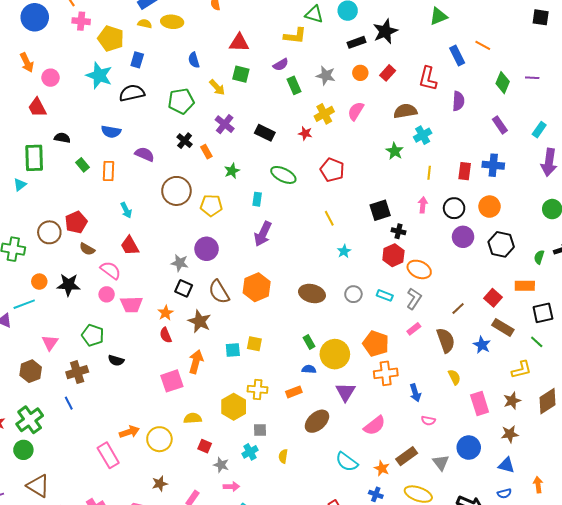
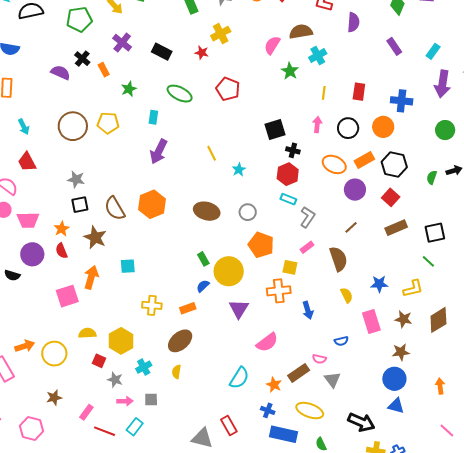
pink semicircle: (356, 111) -> (272, 45), moved
purple semicircle: (145, 154) -> (61, 72), moved
blue cross: (493, 165) -> (402, 101), moved
brown circle: (176, 191) -> (73, 126), moved
yellow line: (329, 218) -> (212, 153), moved
purple circle: (463, 237) -> (355, 190), moved
purple circle: (207, 249) -> (32, 254), moved
orange ellipse: (419, 269) -> (334, 164), moved
orange rectangle: (525, 286) -> (364, 160), moved, turned -30
black square: (184, 288) -> (80, 205), turned -36
cyan rectangle: (385, 295) -> (288, 199), moved
red square: (493, 298) -> (391, 197), moved
brown rectangle: (503, 327) -> (396, 228), moved, turned -55
yellow square: (254, 344) -> (290, 267), moved
orange pentagon: (376, 344) -> (261, 245), moved
blue star: (482, 345) -> (379, 284), moved, turned -30
blue semicircle: (309, 369) -> (203, 286), turned -48
brown star: (512, 401) -> (403, 319), turned 30
yellow hexagon: (234, 407) -> (121, 341), moved
brown ellipse: (317, 421) -> (180, 341), moved
pink semicircle: (428, 421) -> (319, 359), moved
gray square: (260, 430) -> (151, 399), moved
blue circle: (469, 448) -> (394, 379), moved
cyan semicircle: (347, 462) -> (239, 378), turned -95
blue triangle: (506, 465) -> (396, 406), moved
orange arrow: (538, 485) -> (440, 386), moved
blue semicircle: (504, 493) -> (341, 341), moved

